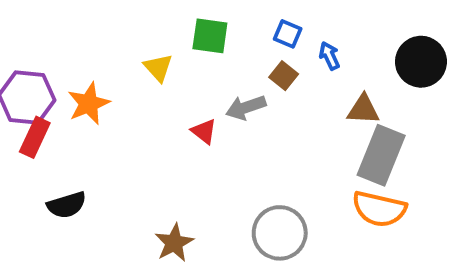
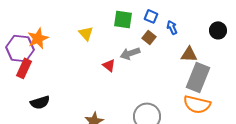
green square: (210, 36) -> (123, 19), moved
black circle: (421, 62) -> (218, 30), size x0.7
orange star: (89, 104) -> (38, 38), moved

